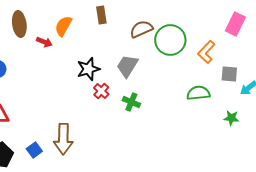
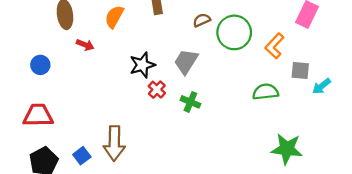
brown semicircle: (141, 29) -> (202, 20), size x0.7
red arrow: (44, 42) -> (85, 45), moved
green star: (231, 118) -> (287, 149), moved, size x1.8

